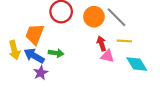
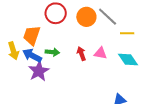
yellow line: (124, 41) -> (127, 33), moved
red arrow: (101, 44) -> (81, 54), moved
purple star: (41, 73) -> (39, 71), size x1.5

